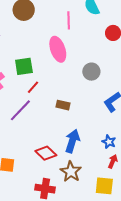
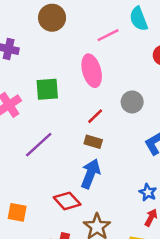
pink line: (69, 20) -> (108, 35), turned 60
red line: (33, 87) -> (95, 116), moved
blue arrow: (72, 141) -> (90, 174), moved

